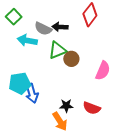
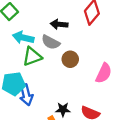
gray semicircle: (43, 29) -> (51, 42), moved
green triangle: (57, 50) -> (32, 56), moved

